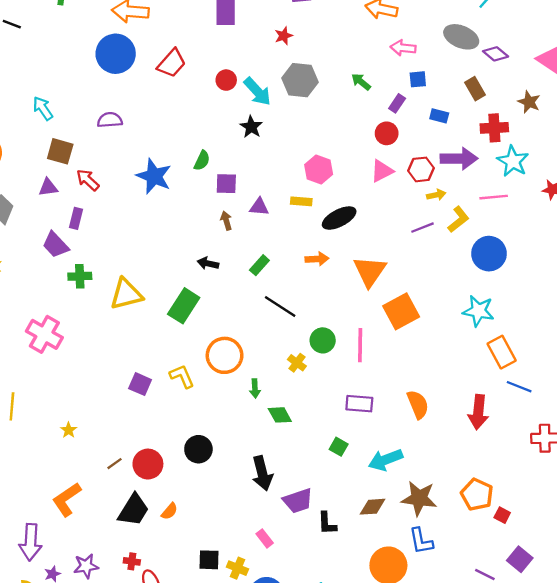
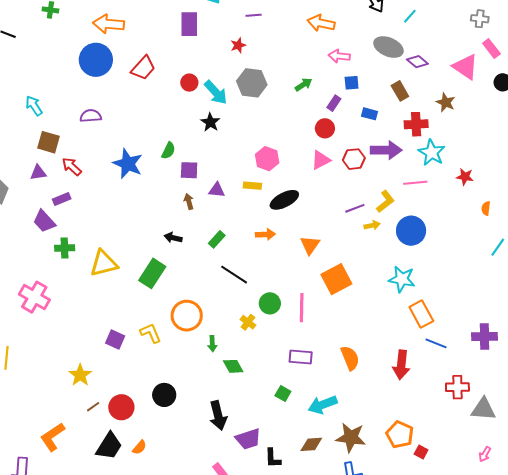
green arrow: (361, 82) -> (303, 85), turned 108
yellow arrow: (436, 195) -> (372, 225), moved
purple rectangle: (76, 218) -> (62, 199), turned 54
orange triangle: (370, 271) -> (310, 245), size x0.7
yellow star: (69, 430) -> (80, 375), moved, size x1.6

